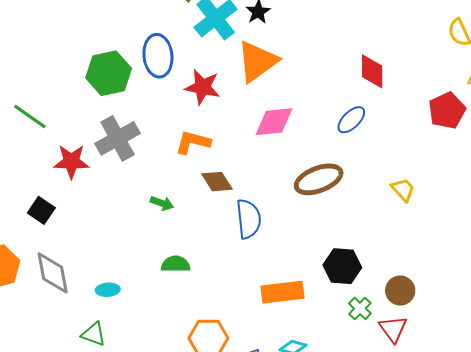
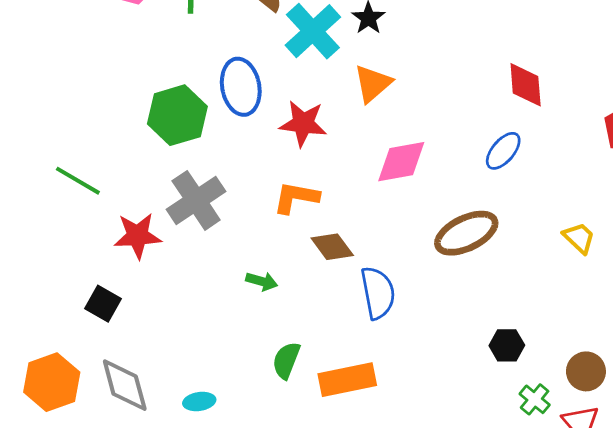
orange triangle: (257, 61) -> (373, 84), size x0.7
green semicircle: (176, 264) -> (286, 360), turned -64
black hexagon: (342, 266) -> (507, 345), size x0.7
orange rectangle: (283, 292) -> (347, 380), moved

